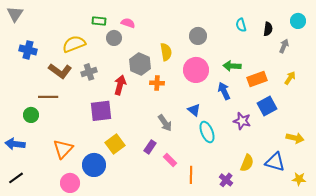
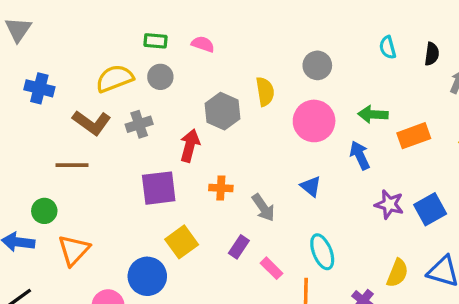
gray circle: (114, 38) -> (160, 77), moved
orange cross: (157, 83) -> (221, 188), moved
blue square: (267, 106) -> (430, 209), moved
green circle: (31, 115) -> (44, 211), moved
cyan ellipse: (207, 132) -> (322, 252), moved
orange triangle: (63, 149) -> (74, 250), moved

